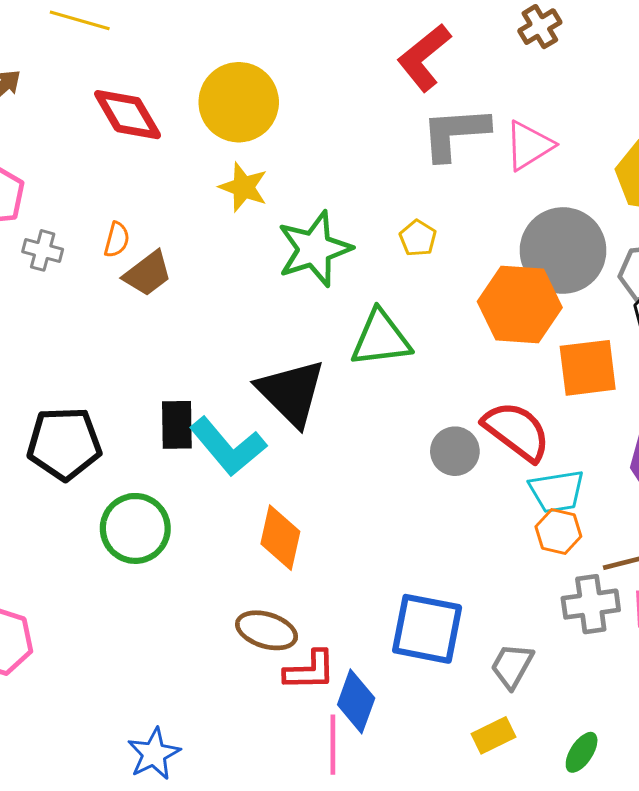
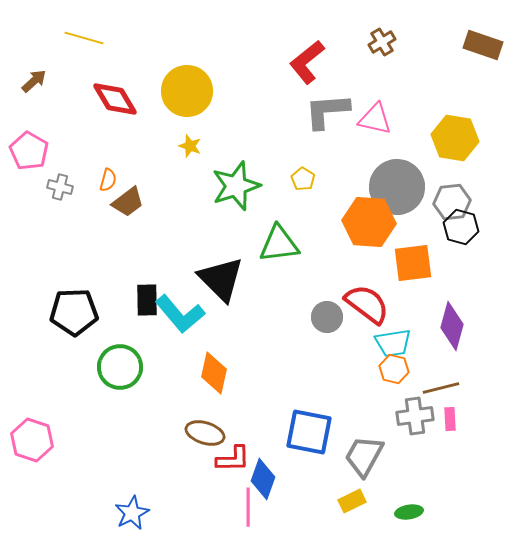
pink triangle: (529, 145) -> (375, 119), turned 45
yellow star: (243, 187) -> (190, 146), size x0.7
gray trapezoid: (512, 666) -> (364, 456), size x1.4
green ellipse: (582, 752) -> (409, 512), turned 48

